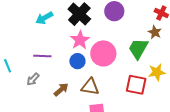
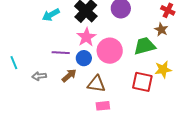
green trapezoid: (138, 49) -> (145, 46), turned 45
purple line: (42, 56) -> (61, 53), moved
gray arrow: (33, 79) -> (39, 76), turned 40
brown arrow: (61, 90) -> (69, 75), moved

